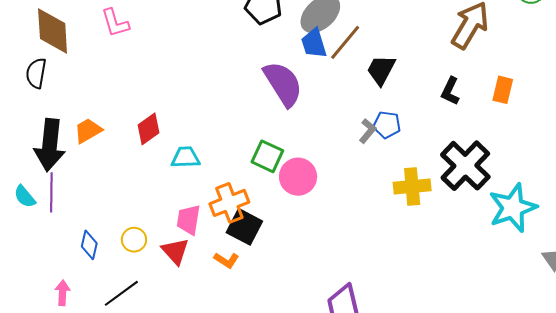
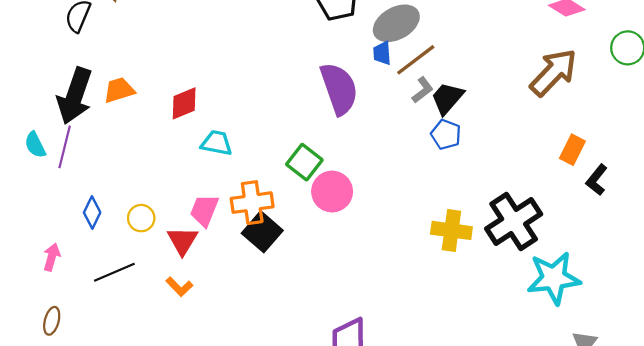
blue trapezoid: (314, 43) -> (382, 53), size x0.7
black L-shape: (450, 91) -> (597, 180), moved
blue pentagon: (387, 125) -> (446, 134), moved
gray L-shape: (368, 131) -> (423, 90), moved
orange L-shape: (226, 260) -> (179, 287), moved

